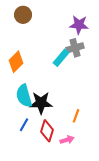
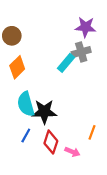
brown circle: (23, 15) -> (12, 36), moved
orange line: (76, 116) -> (92, 132), moved
pink arrow: (67, 140) -> (72, 152), turned 40

